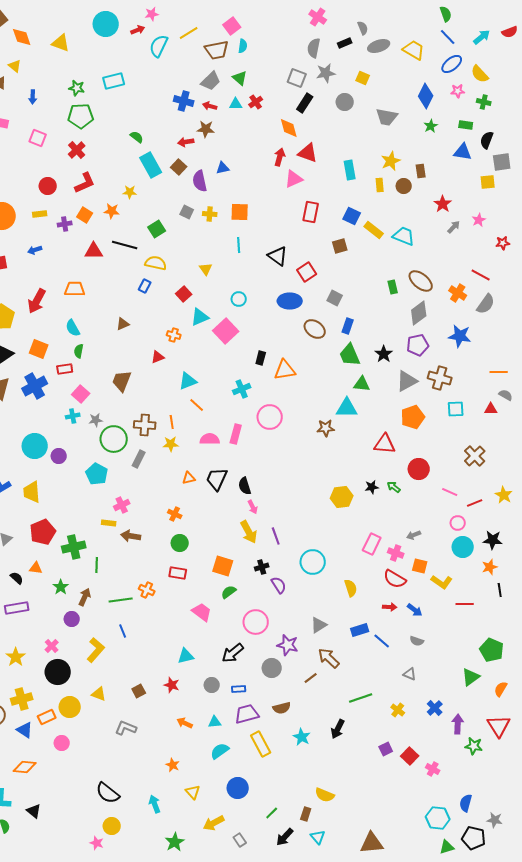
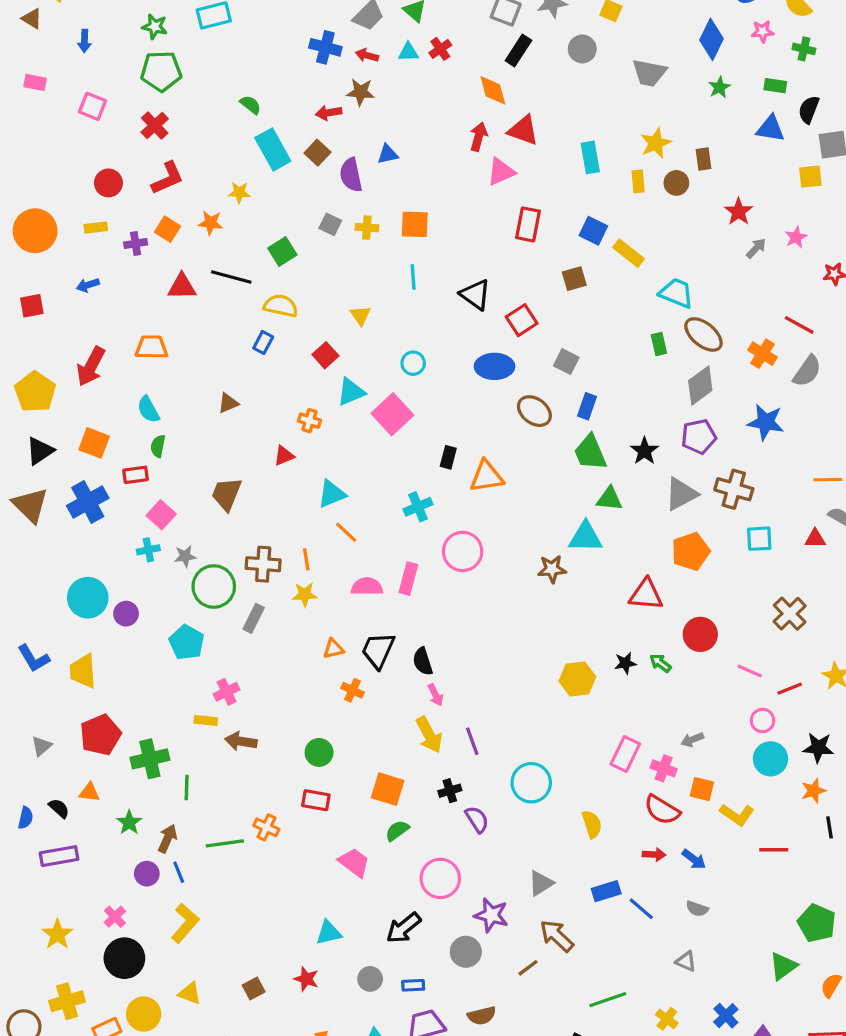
cyan trapezoid: (404, 236) -> (676, 293), moved
orange cross: (175, 514) -> (353, 690), moved
blue line: (123, 631) -> (179, 872), moved

